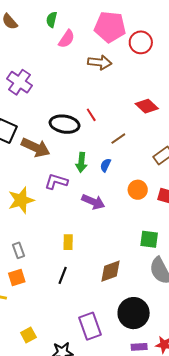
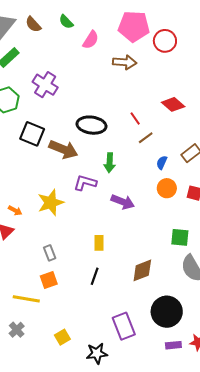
green semicircle: (52, 20) -> (66, 22), moved, turned -56
red line: (91, 115) -> (135, 119), moved
blue semicircle: (106, 165) -> (162, 163), moved

